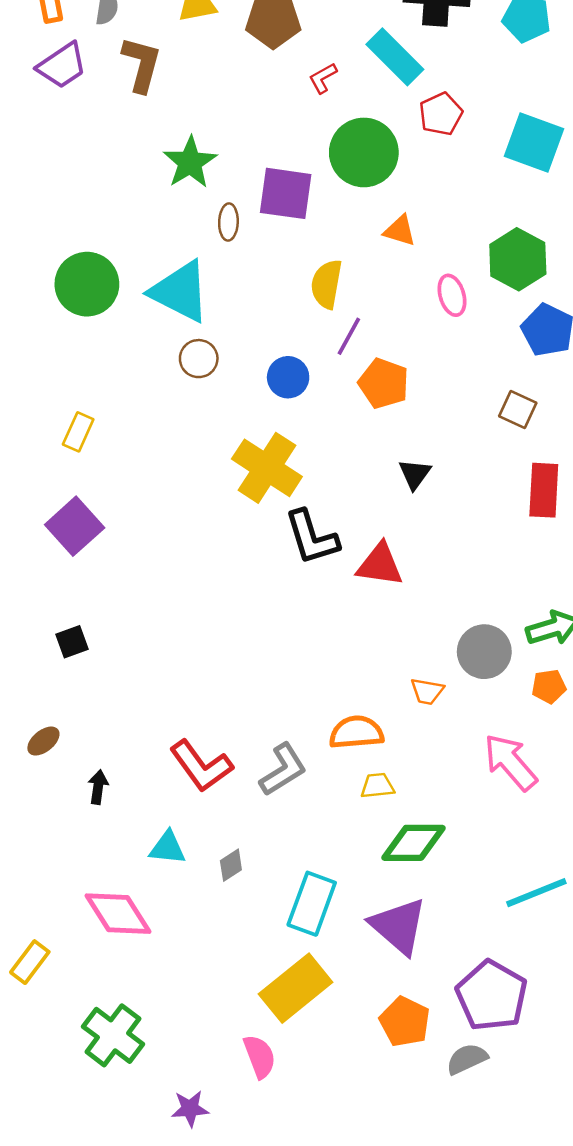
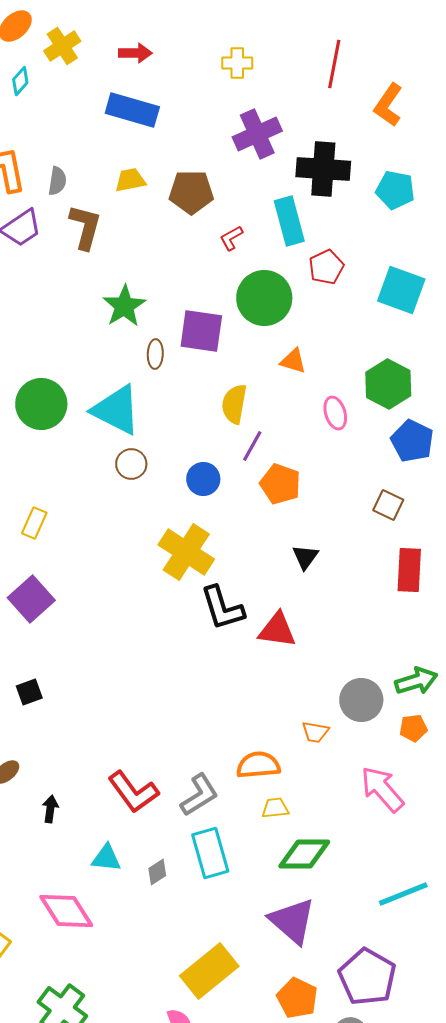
cyan rectangle: (395, 57) -> (289, 221), turned 30
cyan rectangle: (312, 904) -> (210, 853), moved, turned -36

